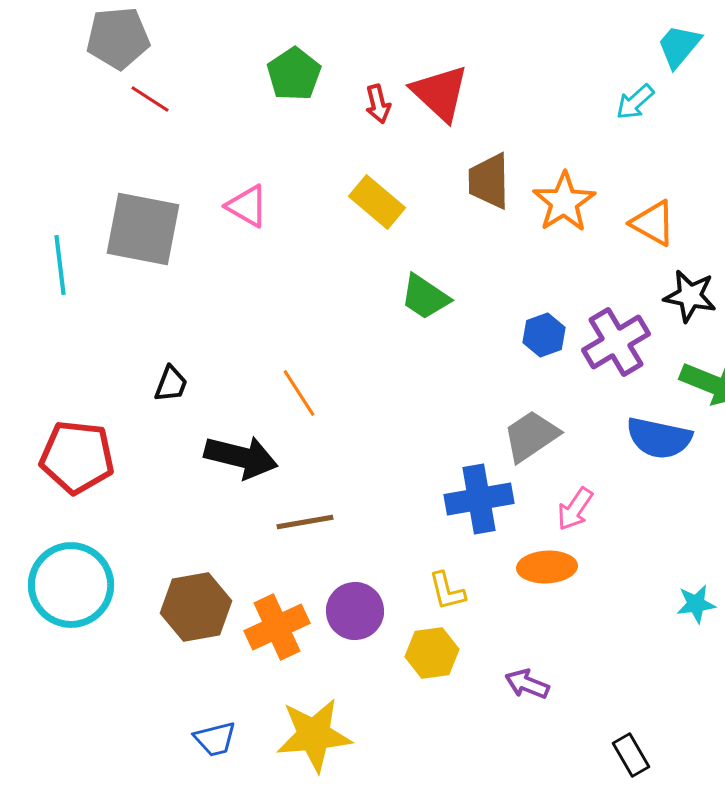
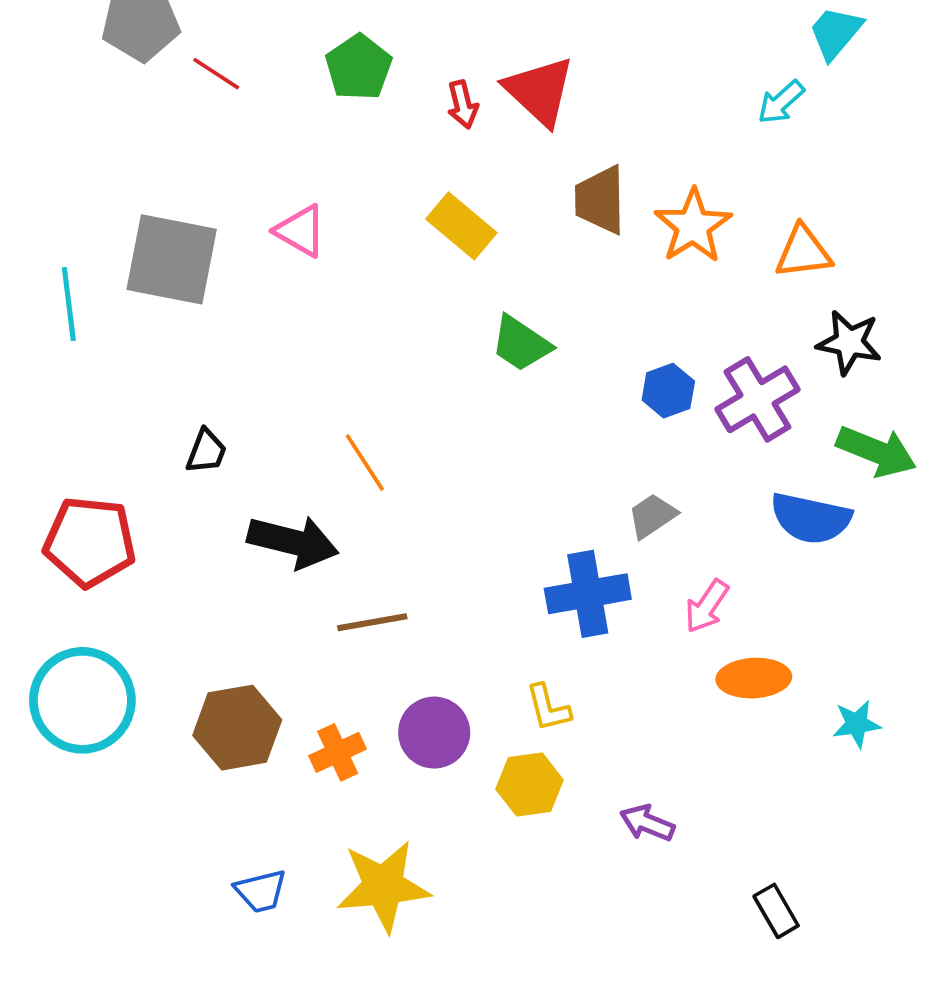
red line: (150, 99) -> (216, 74), moved
orange triangle: (653, 223) -> (803, 252), turned -36
gray trapezoid: (531, 436) -> (652, 516), size x0.7
orange ellipse: (547, 567) -> (754, 678), moved
orange cross: (277, 627) -> (338, 752), size x0.7

